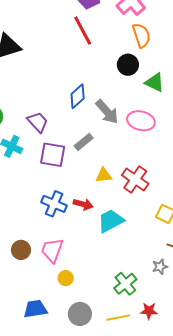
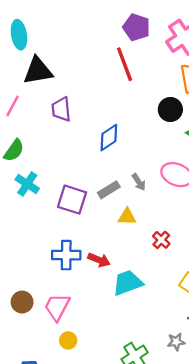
gray arrow: (107, 112) -> (139, 182), moved, size x0.6
purple trapezoid: (38, 122) -> (61, 109), moved, turned -150
yellow triangle: (104, 175) -> (127, 217), moved
red cross: (135, 180) -> (161, 240), size x0.6
blue cross: (54, 204) -> (66, 255), turned -30

